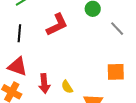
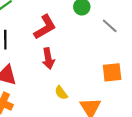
red arrow: (44, 83) -> (48, 59), moved

